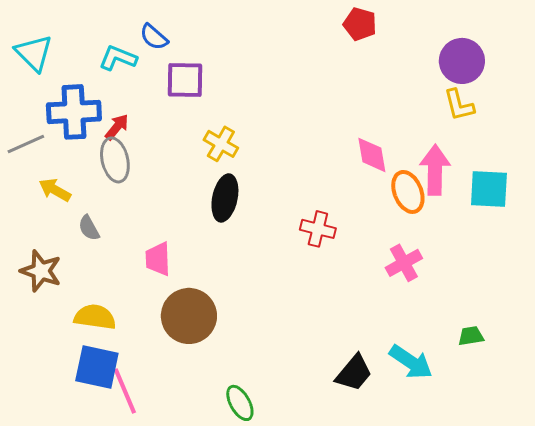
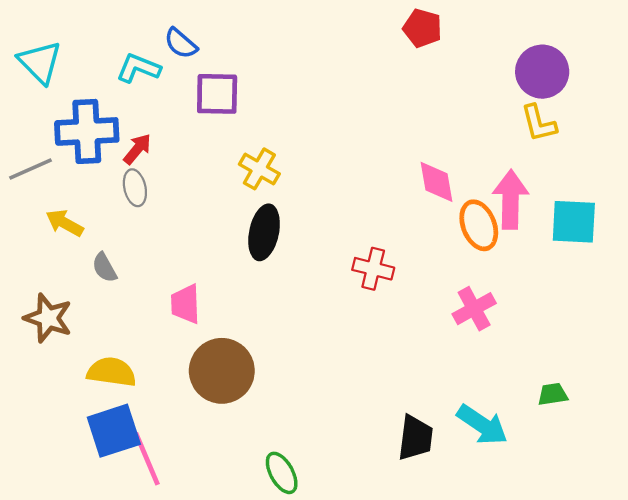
gray ellipse: (115, 160) -> (135, 188), size x0.7
blue square: (97, 367) -> (114, 431), turned -30
black trapezoid: (354, 373) -> (415, 438), turned -33

